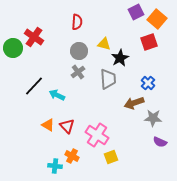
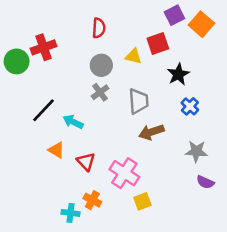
red cross: (34, 37) -> (44, 47), turned 36
red square: (149, 42) -> (158, 43), moved
black star: (120, 58) -> (178, 74), moved
brown arrow: (134, 103) -> (151, 132), moved
orange triangle: (48, 125) -> (56, 150), moved

